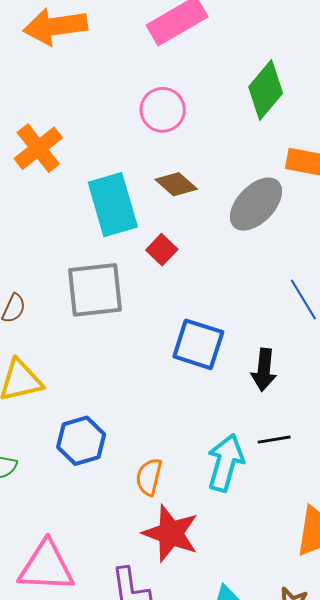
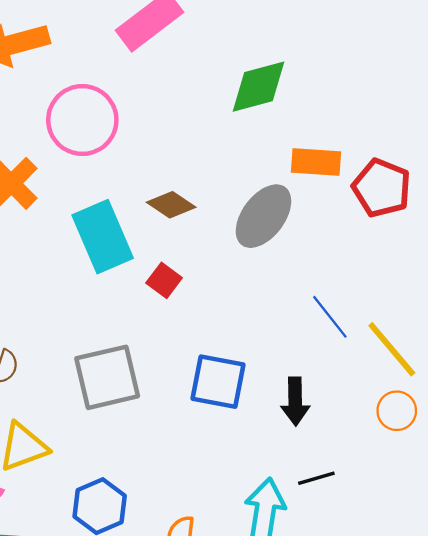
green diamond: (266, 90) -> (258, 87), turned 42
pink circle: (163, 110) -> (82, 120), moved, size x1.4
gray square: (95, 290) -> (107, 377), moved

